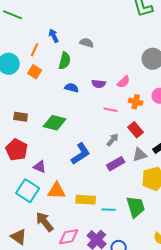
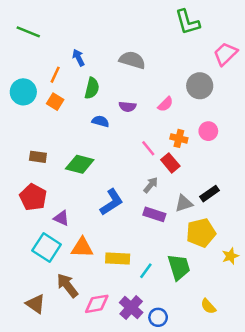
gray semicircle: (87, 43) -> (132, 60), moved, size x1.5
pink semicircle: (124, 82) -> (165, 104), moved
purple semicircle: (99, 84) -> (127, 107), moved
pink line: (111, 110) -> (148, 148), turned 40
red rectangle: (136, 130) -> (170, 163), moved
purple rectangle: (116, 164) -> (154, 214), turned 48
cyan line: (109, 210) -> (146, 271), turned -56

